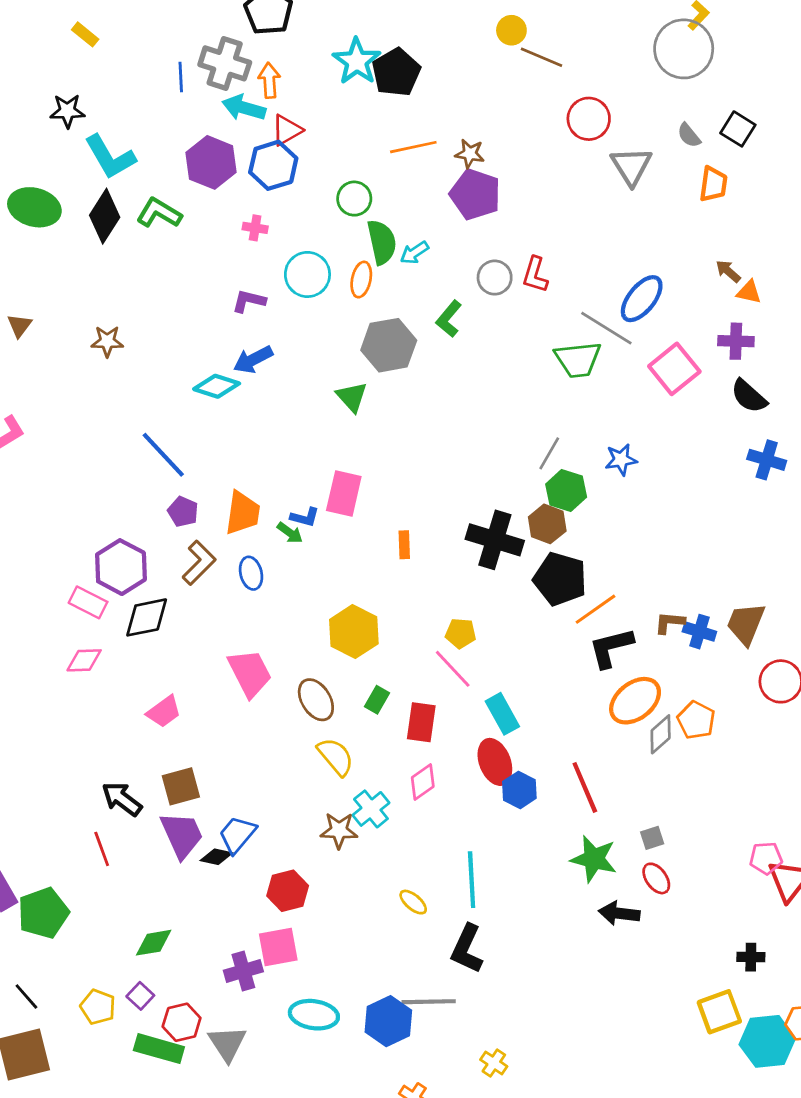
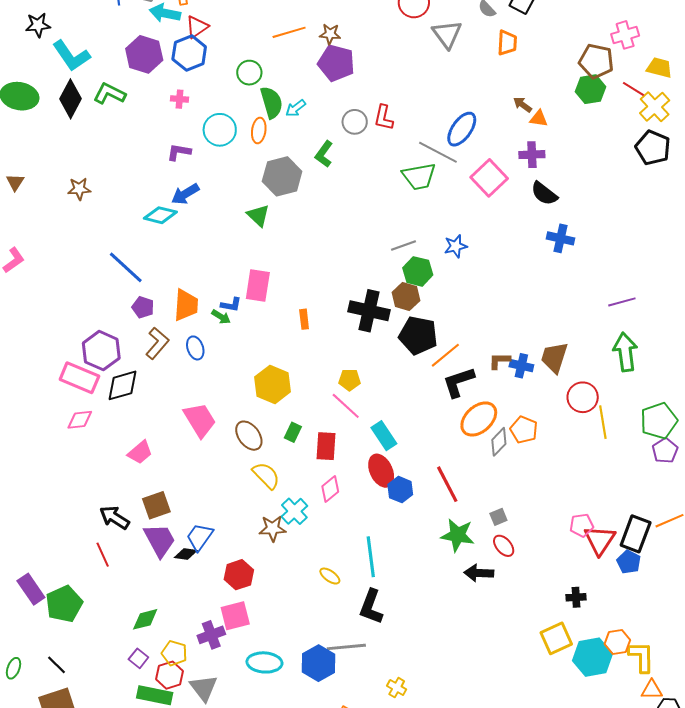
gray line: (549, 453) -> (404, 246), turned 45
pink rectangle: (88, 602) -> (79, 378), size x1.4
yellow pentagon: (98, 1007) -> (174, 653), moved

